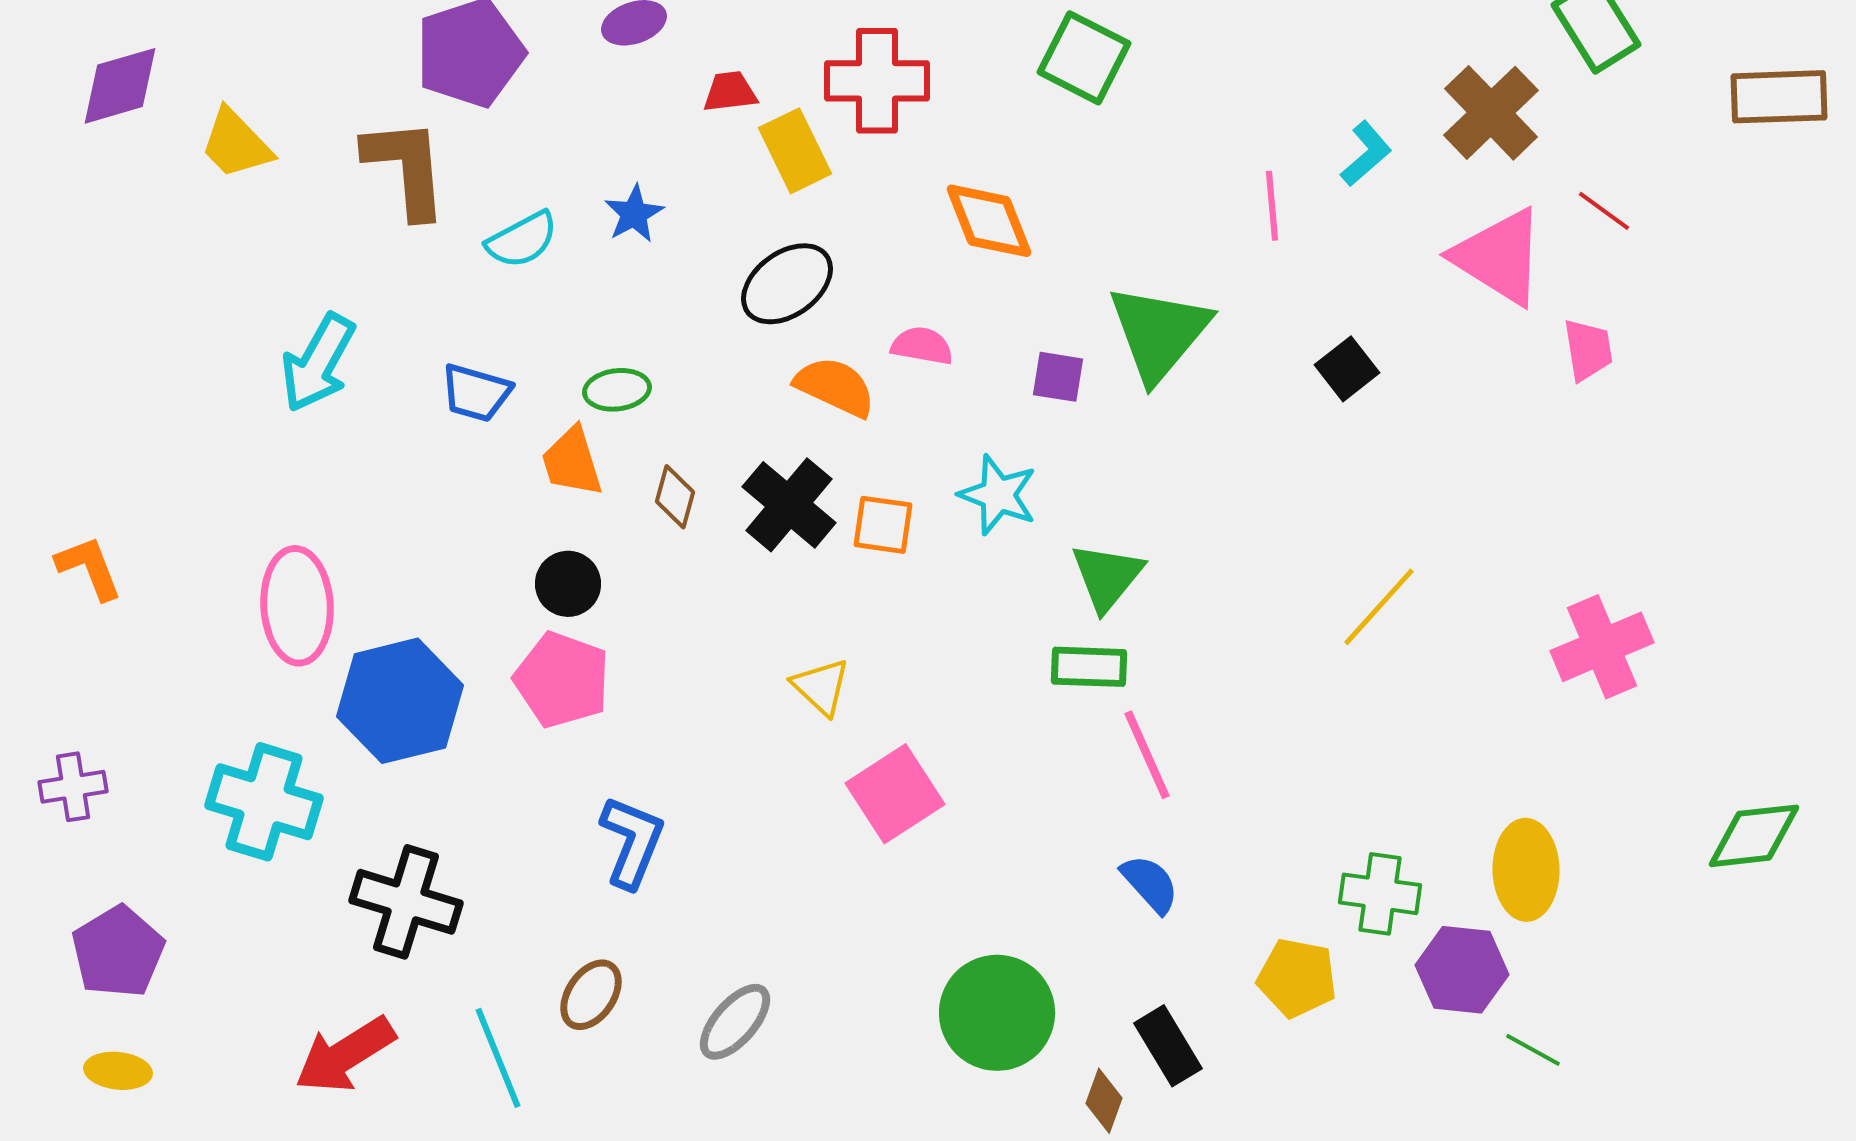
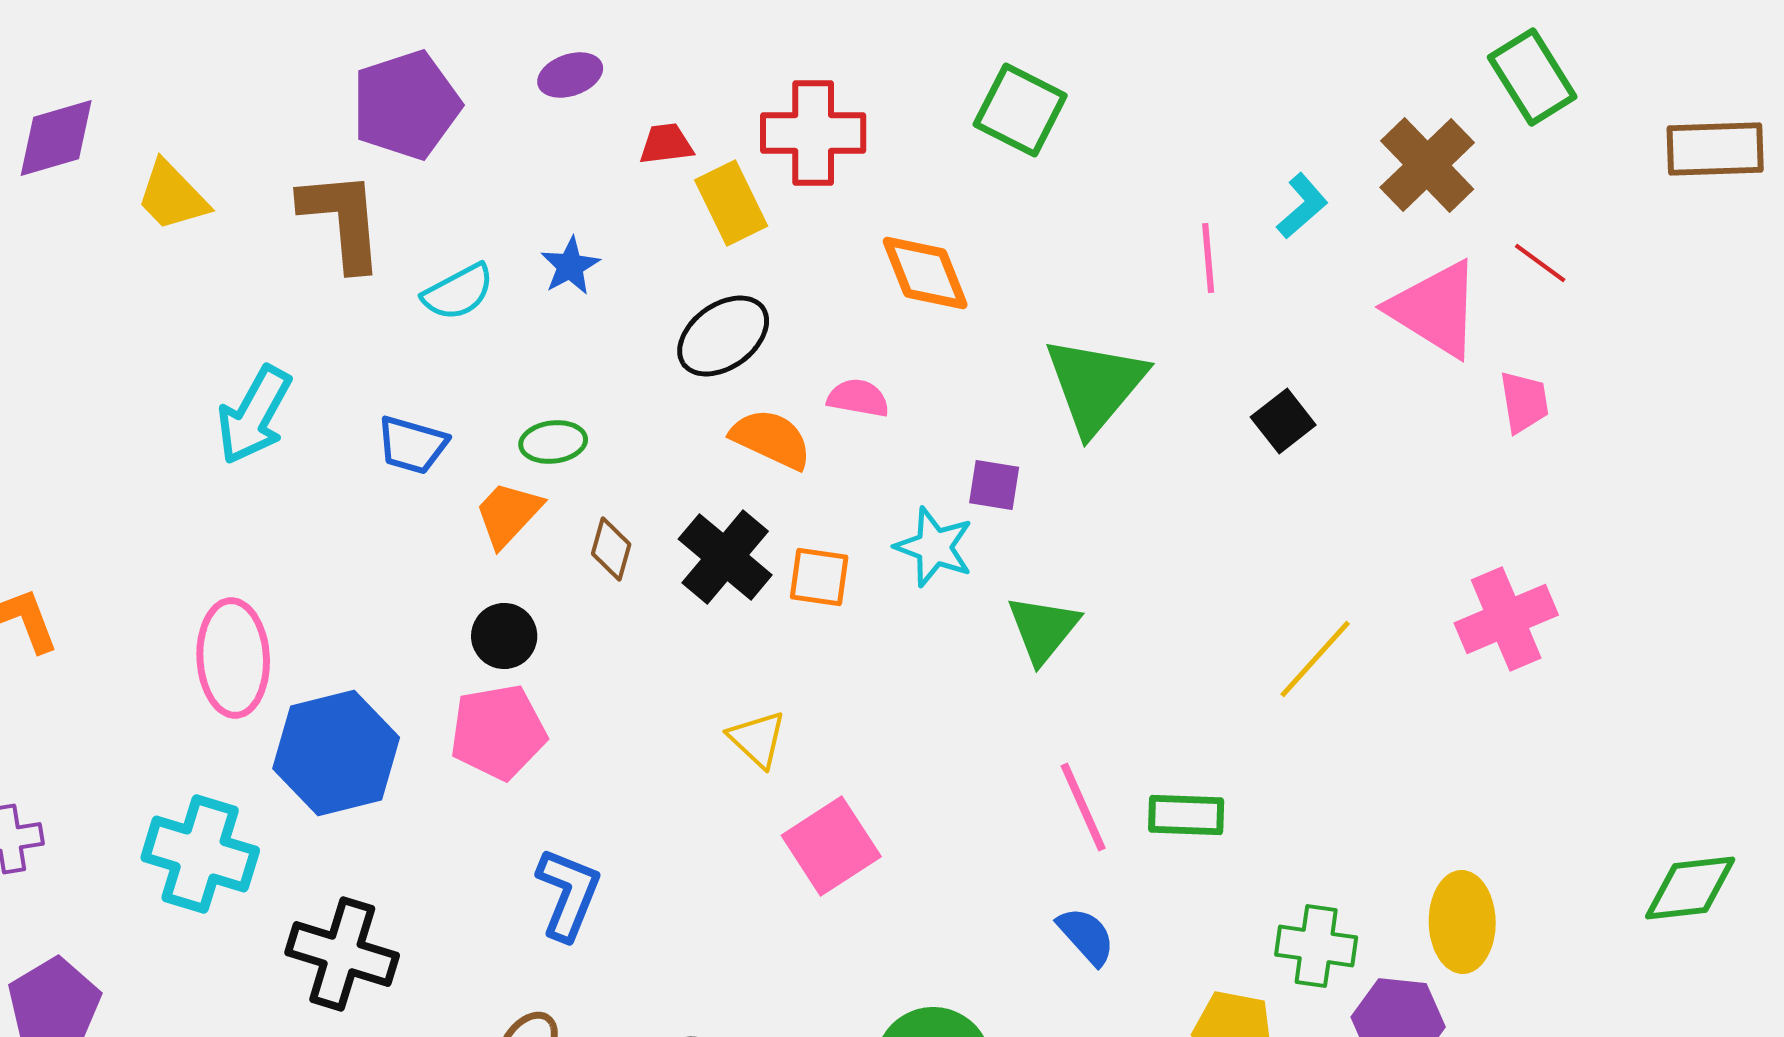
purple square: (1058, 377) -> (994, 485), moved
orange trapezoid: (572, 462) -> (508, 514), turned 60
pink cross: (1602, 647) -> (1506, 619), moved
green rectangle: (1089, 667) -> (1186, 815), moved
pink pentagon: (562, 680) -> (498, 732), turned -30

